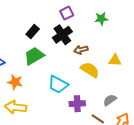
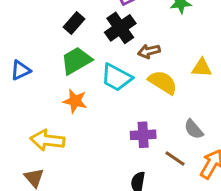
orange star: (15, 82) -> (75, 101), moved
cyan trapezoid: (58, 85) -> (117, 77), moved
gray semicircle: (110, 100) -> (194, 129), turned -96

